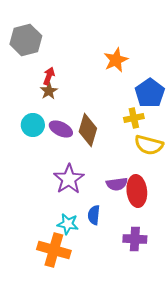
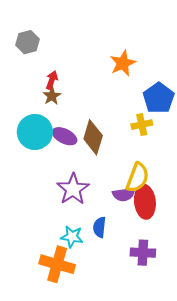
gray hexagon: (26, 40) -> (28, 42), size x0.7
cyan circle: (33, 125) -> (35, 132), size x1.4
yellow semicircle: (149, 145) -> (138, 177), moved, turned -84

